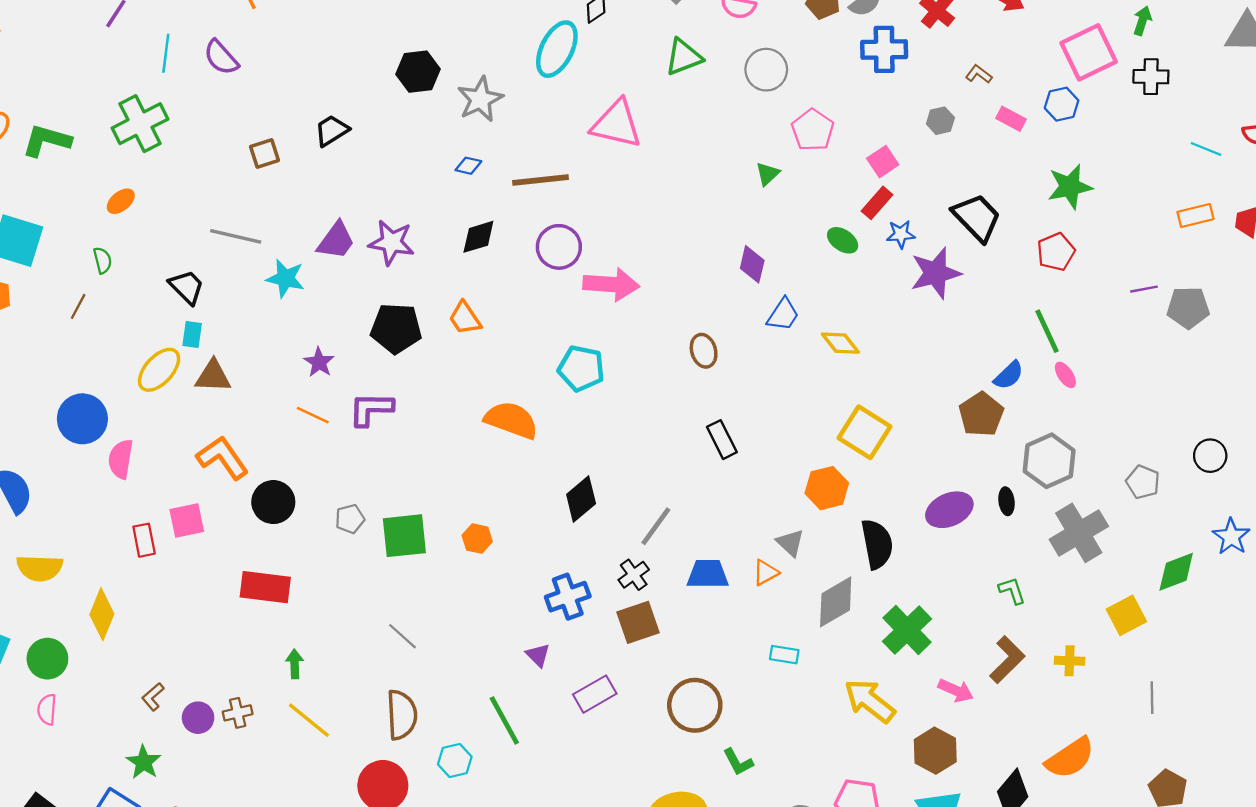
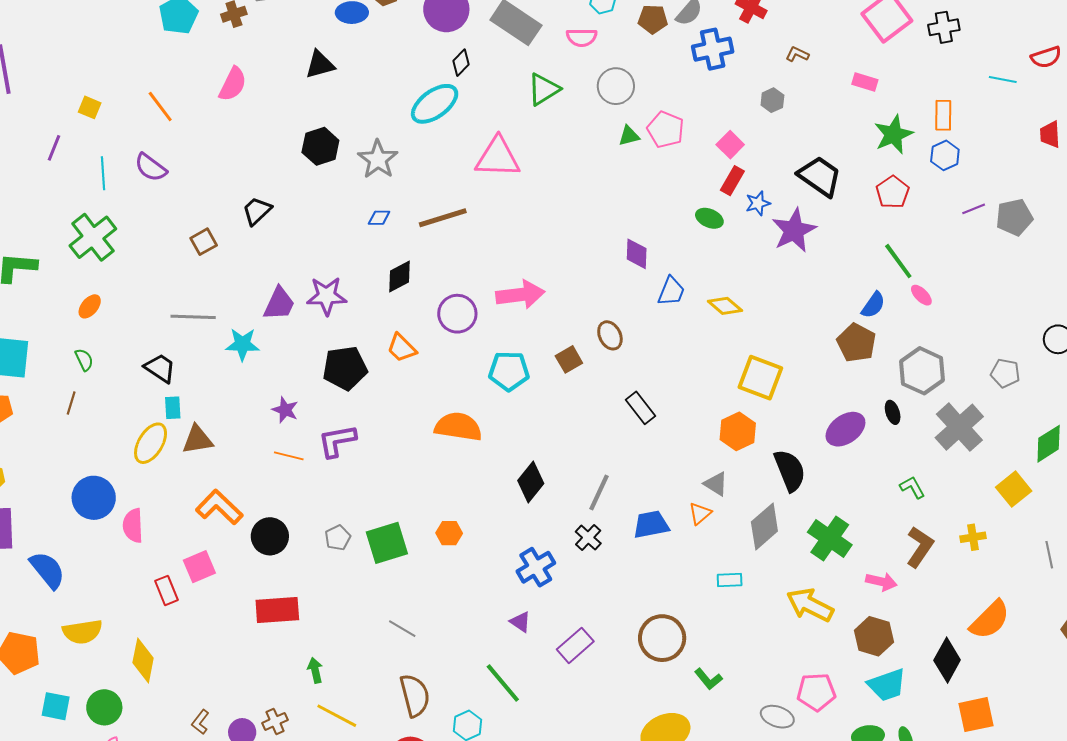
cyan ellipse: (557, 49) -> (435, 104), turned 39
blue hexagon: (1062, 104) -> (945, 155), moved
pink rectangle: (1011, 119) -> (865, 82), moved
green triangle: (768, 174) -> (629, 136), moved, turned 40
orange rectangle: (1195, 215) -> (943, 115), moved, turned -64
purple circle: (559, 247) -> (457, 314), moved
brown square: (638, 622) -> (569, 359), moved, size x0.7

